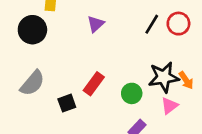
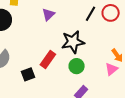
black star: (164, 77) -> (73, 42), moved
pink triangle: (169, 106) -> (111, 69), moved

